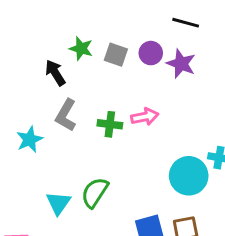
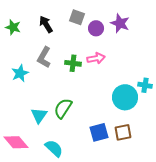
green star: (81, 48) -> (13, 27), moved
purple circle: (151, 53) -> (96, 28), moved
black arrow: (55, 73) -> (46, 24), moved

